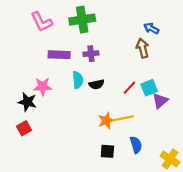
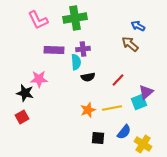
brown arrow: (143, 48) -> (130, 44), turned -36
cyan semicircle: (78, 80) -> (76, 62), moved
cyan square: (149, 88) -> (139, 102), moved
orange star: (106, 121) -> (88, 110), moved
blue semicircle: (136, 145) -> (124, 132), turned 56
yellow cross: (170, 159) -> (143, 144), moved

